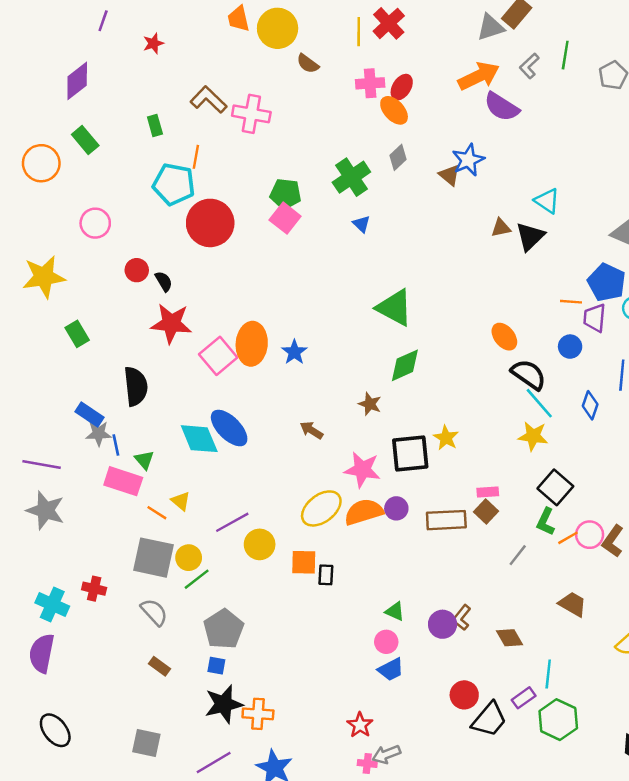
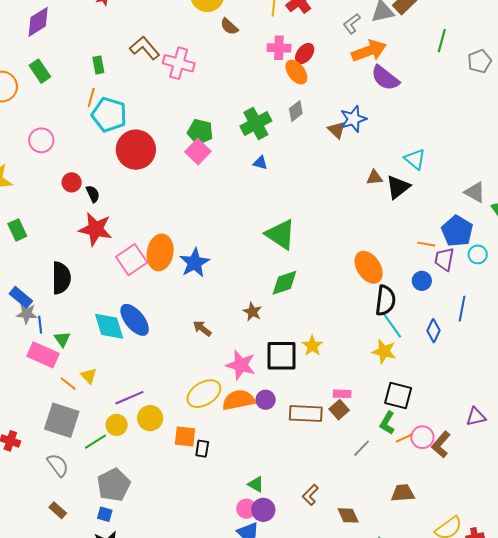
gray L-shape: (529, 66) -> (352, 24), moved
orange line: (196, 157) -> (91, 98), moved
blue triangle: (361, 224) -> (260, 163), turned -35
orange ellipse: (504, 337) -> (369, 267), size x1.4
blue star: (294, 352) -> (195, 263), size x1.4
black semicircle: (529, 375) -> (385, 300), turned 56
black square: (555, 487) -> (398, 396), turned -32
yellow circle: (189, 558) -> (117, 425), moved
brown trapezoid: (573, 604) -> (403, 493), turned -40
purple circle: (443, 624) -> (263, 510), moved

